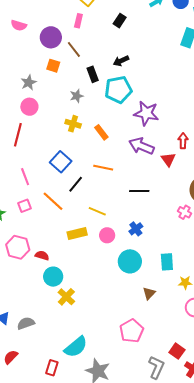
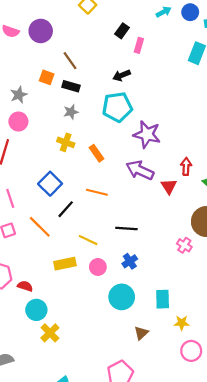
pink rectangle: (78, 21) -> (139, 45), moved
purple circle: (51, 37) -> (41, 31), moved
black rectangle: (93, 74) -> (71, 86), moved, turned -56
black line: (139, 191) -> (126, 229), moved

